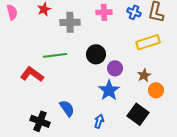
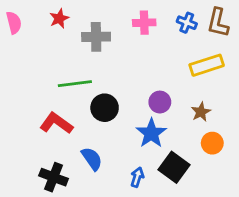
black circle: (96, 54) -> (105, 108), moved
red L-shape: (32, 74) -> (56, 123), moved
orange circle: (156, 90) -> (212, 143), moved
black square: (138, 114) -> (174, 167), moved

